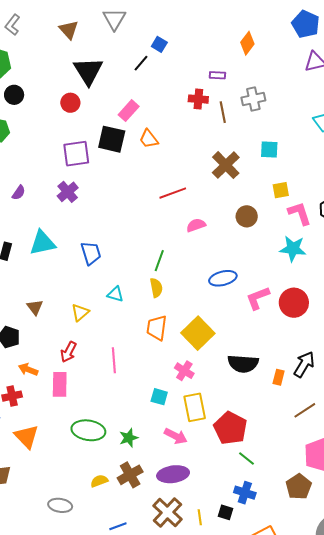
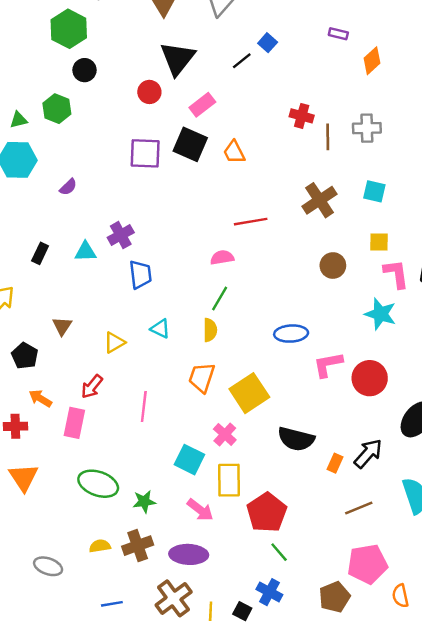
purple rectangle: (217, 75) -> (338, 34), moved
pink rectangle: (129, 111) -> (202, 105), moved
purple cross: (68, 192) -> (121, 235), moved
pink semicircle: (196, 225) -> (222, 257), moved
cyan triangle: (42, 243) -> (85, 252), size x0.7
cyan square: (159, 397) -> (189, 460), size x1.4

